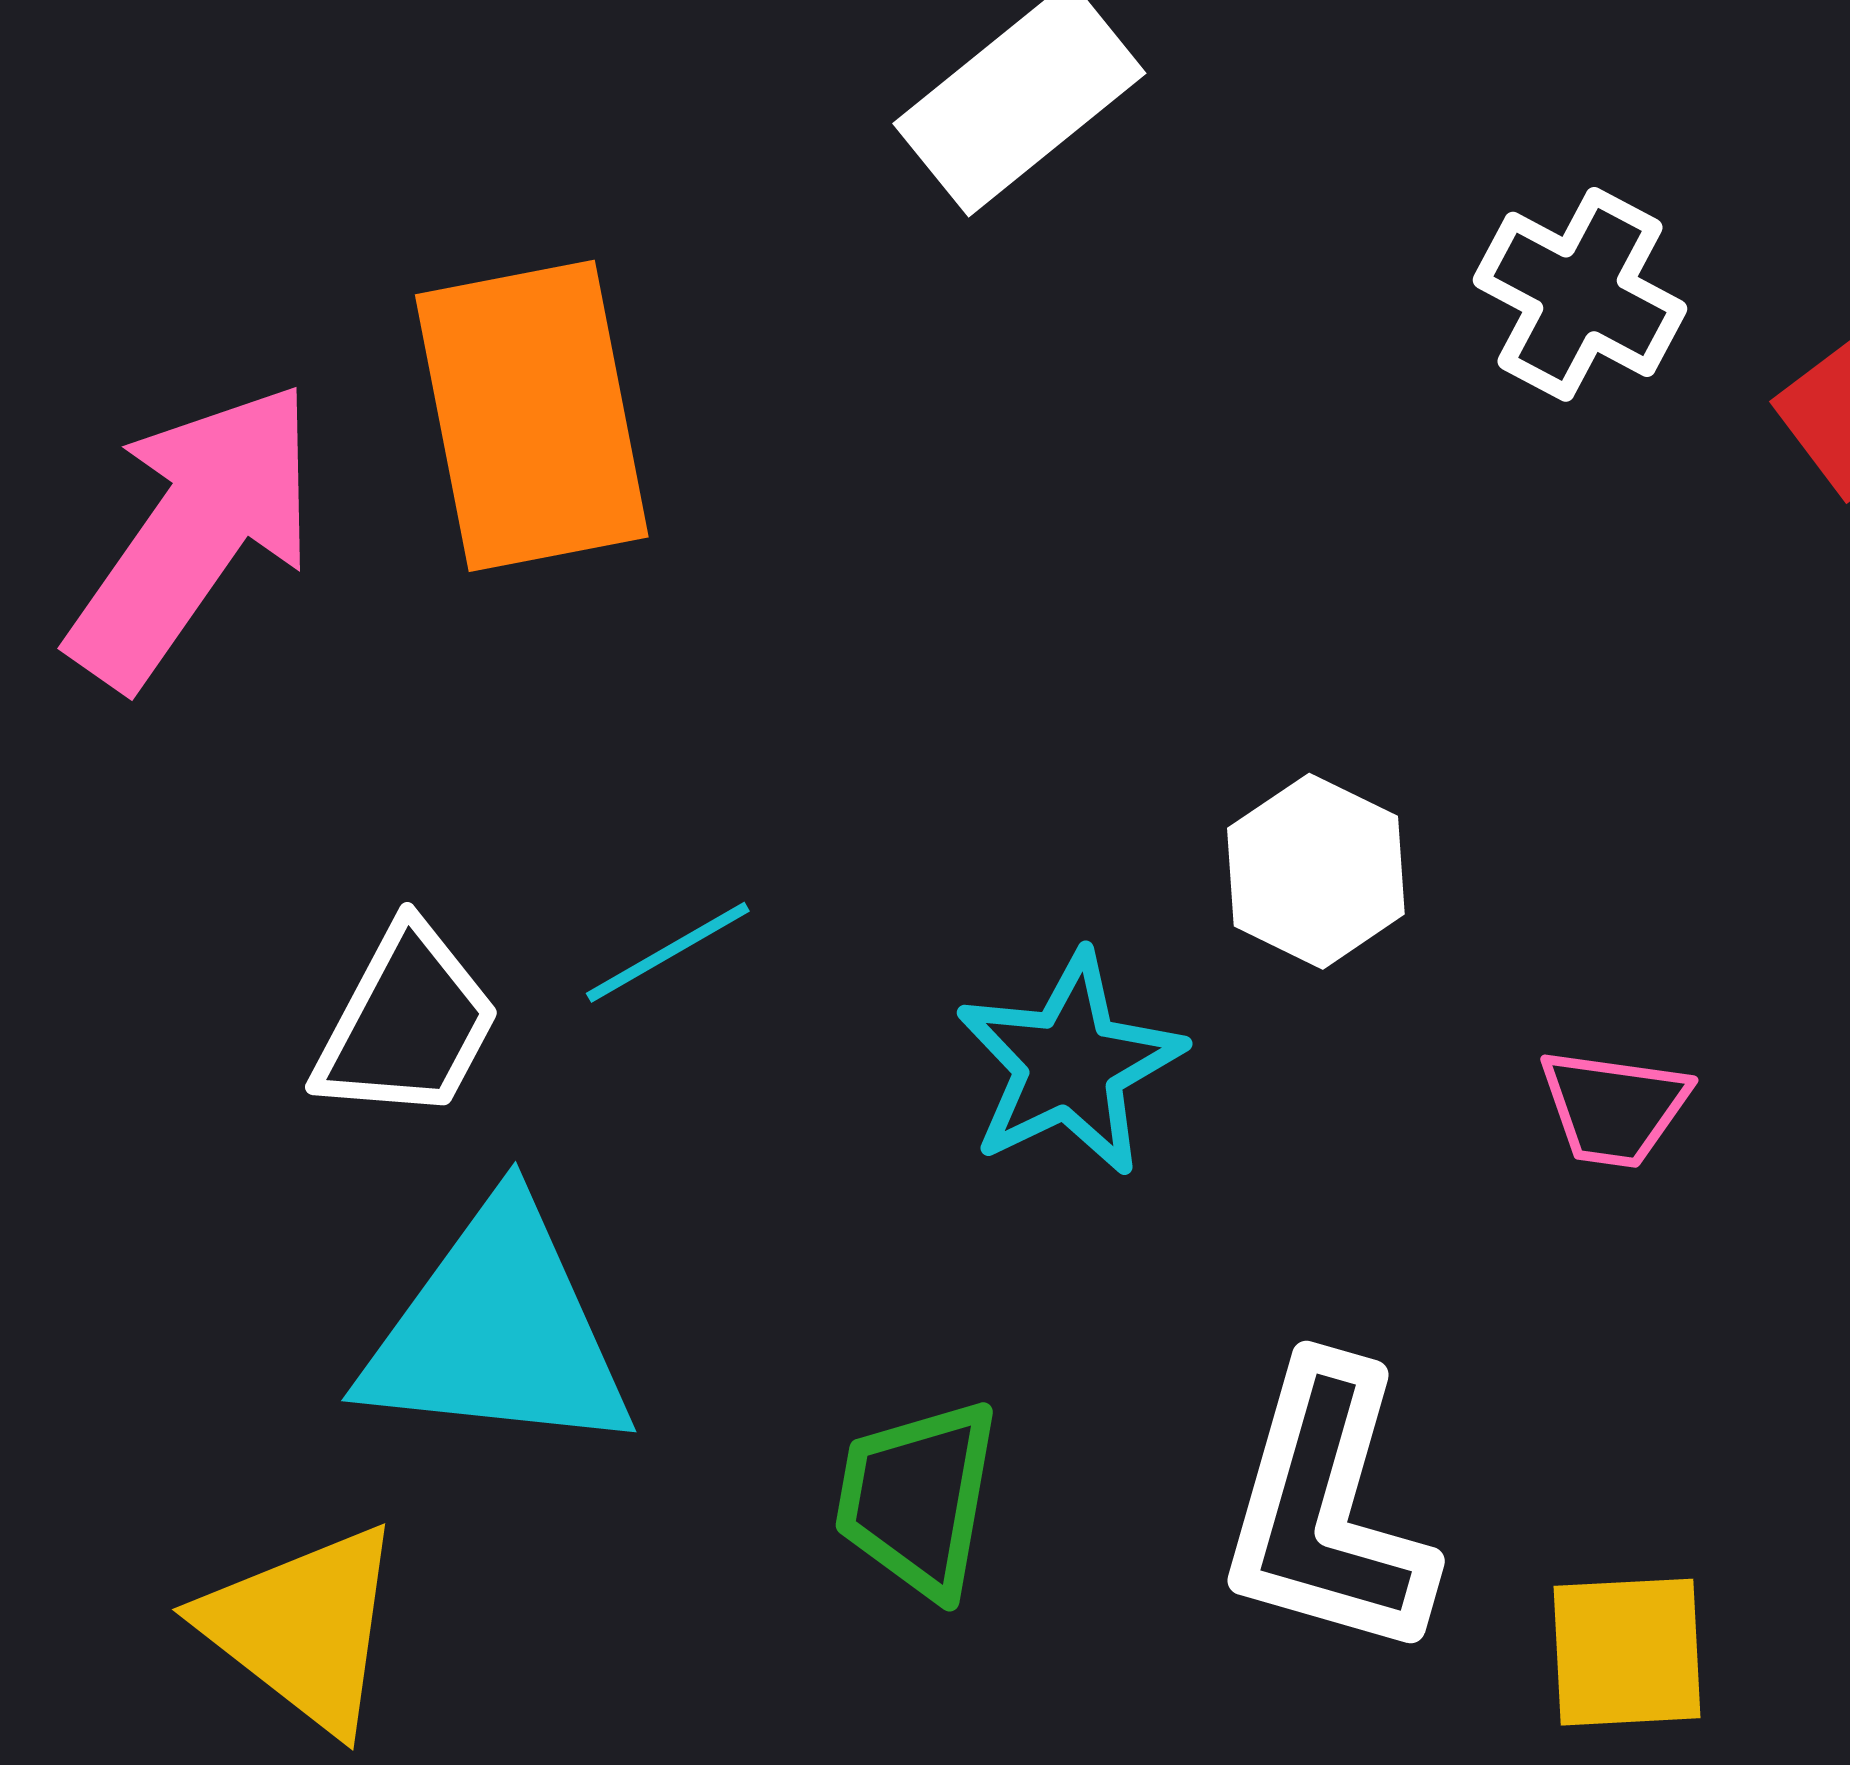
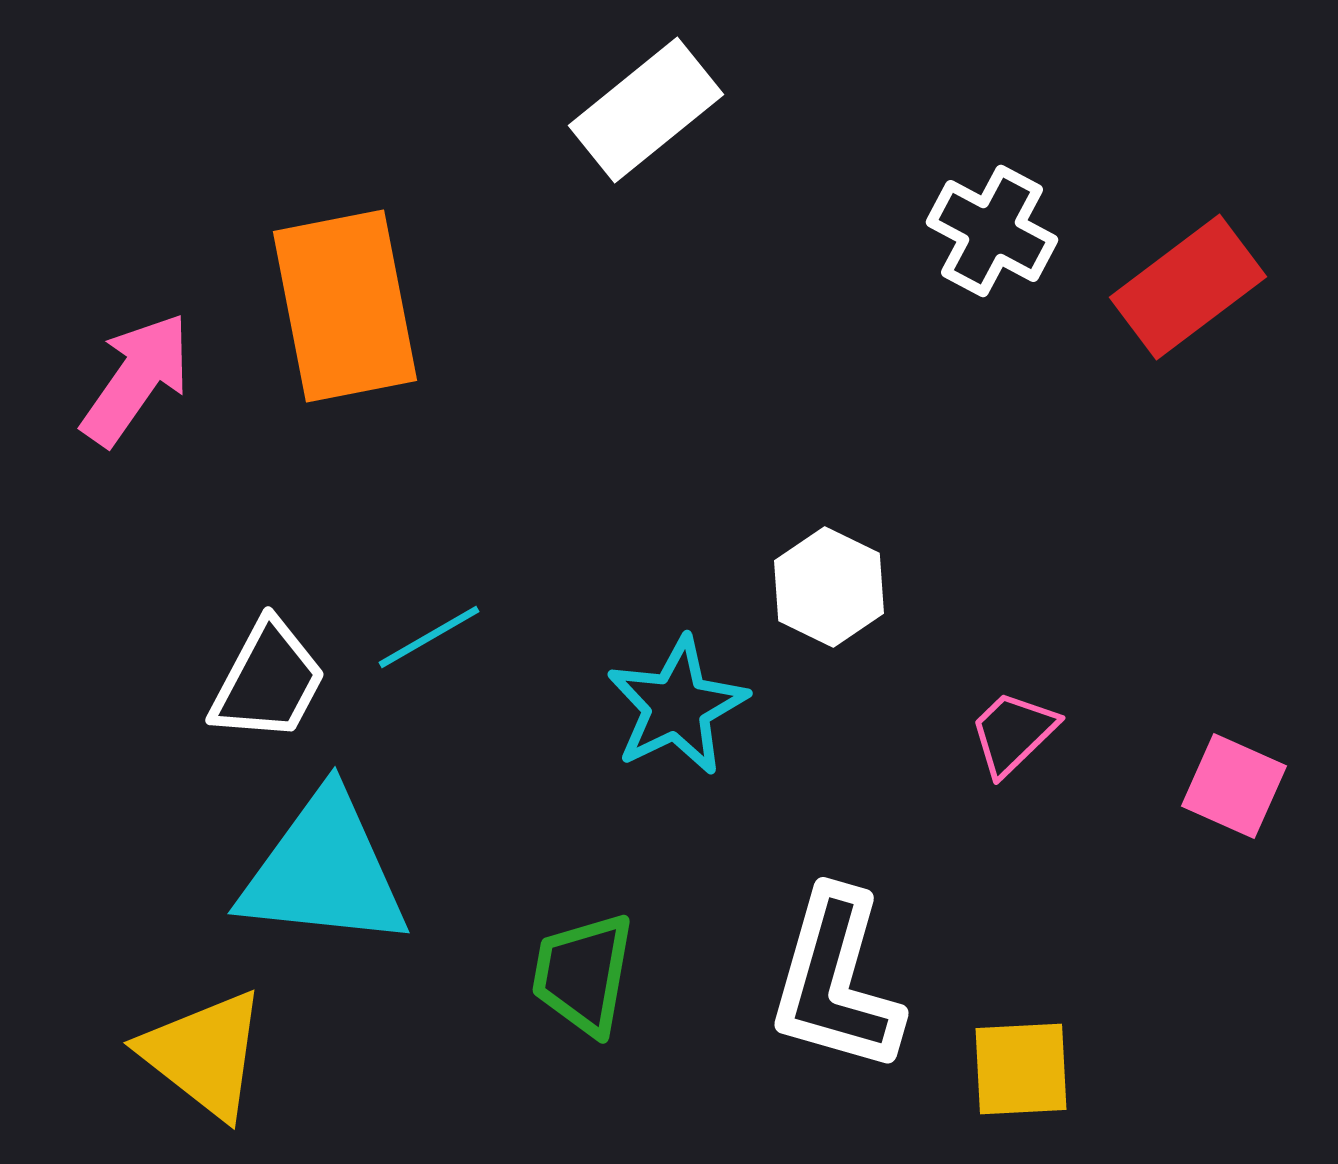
pink arrow: (193, 534) -> (136, 379), size x0.7
pink trapezoid: (1614, 1108) -> (1013, 733), turned 128

